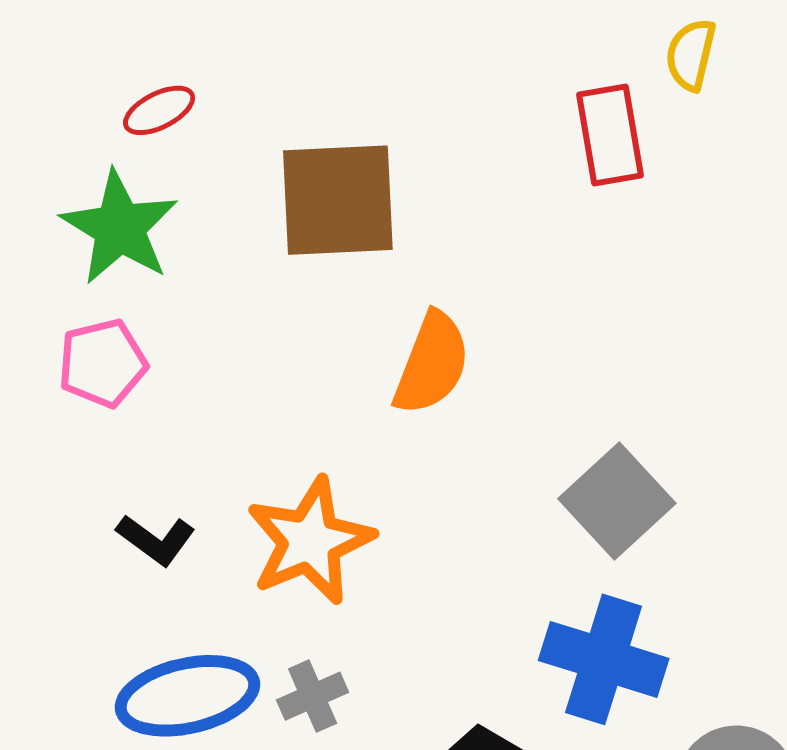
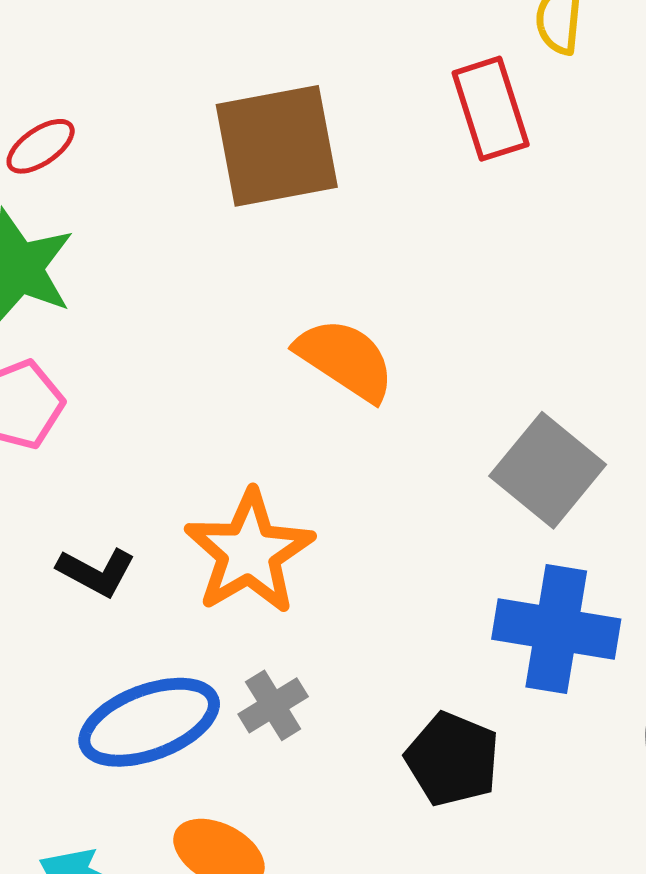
brown square: (338, 200) -> (277, 146), moved
orange semicircle: (432, 363) -> (345, 359), turned -70

